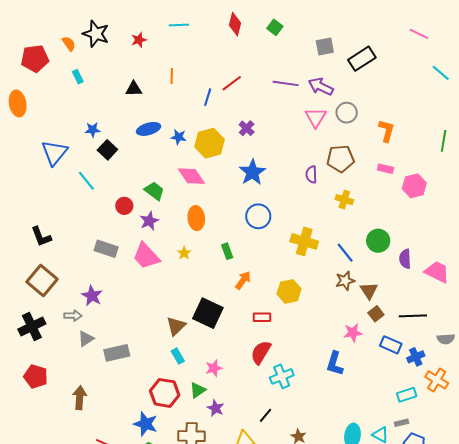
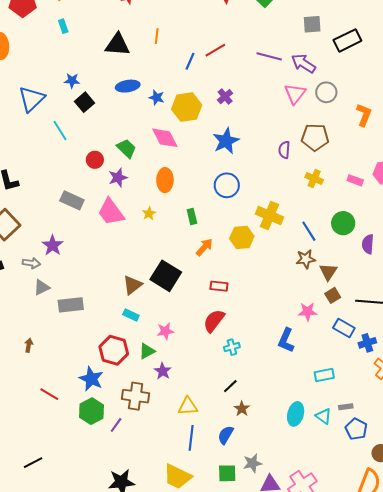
black triangle: (134, 89) -> (117, 45), size x1.5
pink rectangle: (385, 169) -> (355, 180), moved
yellow hexagon: (289, 291) -> (242, 237), moved
cyan rectangle: (178, 356) -> (131, 315), turned -42
cyan cross: (282, 376) -> (232, 347), size x0.7
cyan rectangle: (407, 395) -> (324, 375), moved
brown arrow: (80, 398) -> (29, 345), size x0.6
black line: (266, 415) -> (230, 386), moved

